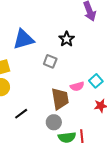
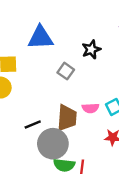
black line: (21, 114) -> (33, 125), moved
gray circle: (54, 122) -> (53, 144), size x1.6

